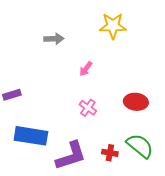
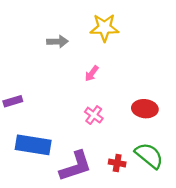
yellow star: (113, 26) -> (104, 28), moved

